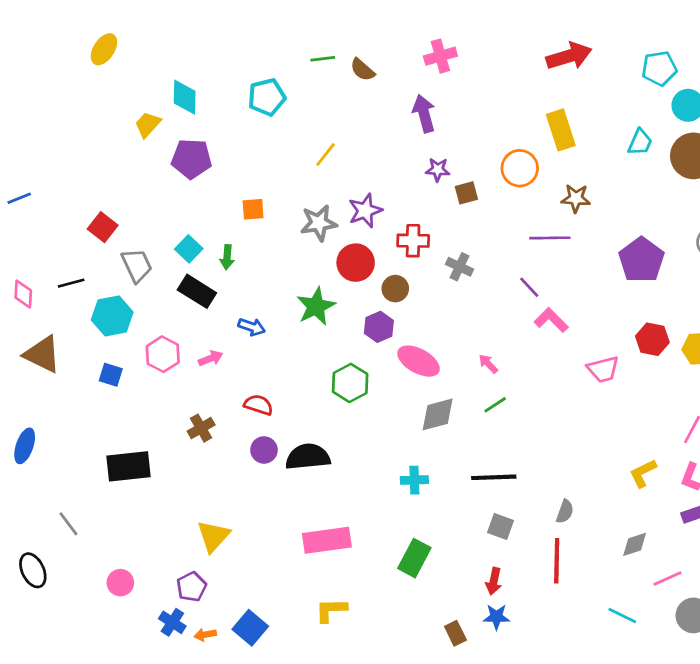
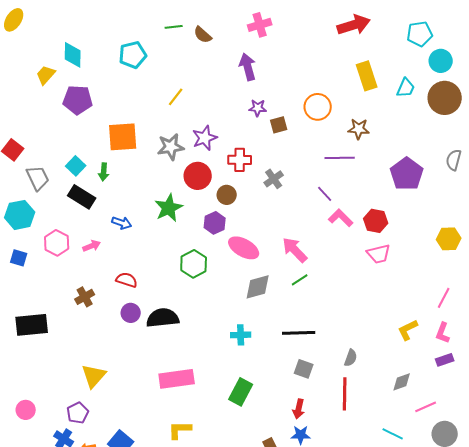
yellow rectangle: (561, 130) -> (367, 76), moved
orange square: (253, 209) -> (123, 137), size x1.8
gray cross: (460, 267) -> (274, 179), turned 30
red hexagon: (652, 339) -> (376, 221), moved
pink arrow: (488, 364) -> (295, 250), size x1.8

